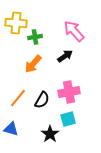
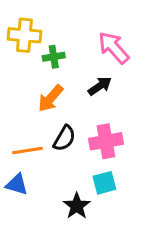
orange line: (18, 98) -> (28, 151), turned 42
black semicircle: (42, 100) -> (64, 138), moved
blue triangle: (11, 129) -> (17, 184), moved

